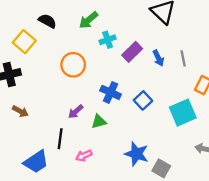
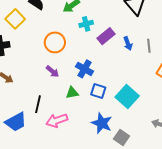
blue square: (143, 100) -> (98, 91), moved, turned -35
purple arrow: (76, 112) -> (52, 71), moved, turned -104
cyan square: (183, 113) -> (127, 96), moved, turned -30
pink arrow: (84, 156) -> (57, 121), size x1.5

